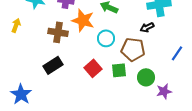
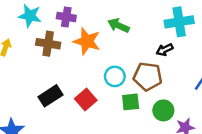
brown cross: (58, 32) -> (48, 44), moved
cyan circle: (106, 38) -> (115, 76), moved
red square: (93, 68) -> (86, 99), moved

